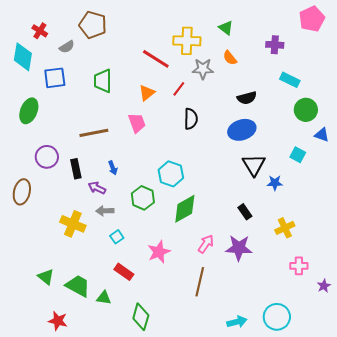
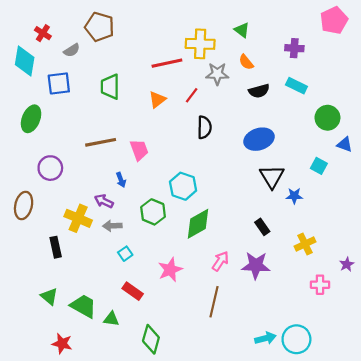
red line: (156, 59) -> (167, 63), turned -44
cyan rectangle: (290, 80) -> (296, 86), moved
black semicircle: (247, 98) -> (259, 91), moved
pink trapezoid: (137, 123) -> (139, 150), moved
black rectangle: (76, 169) -> (56, 247), moved
yellow cross: (73, 224) -> (78, 218), moved
purple star: (324, 286) -> (347, 264), moved
cyan arrow: (237, 322) -> (265, 338), moved

